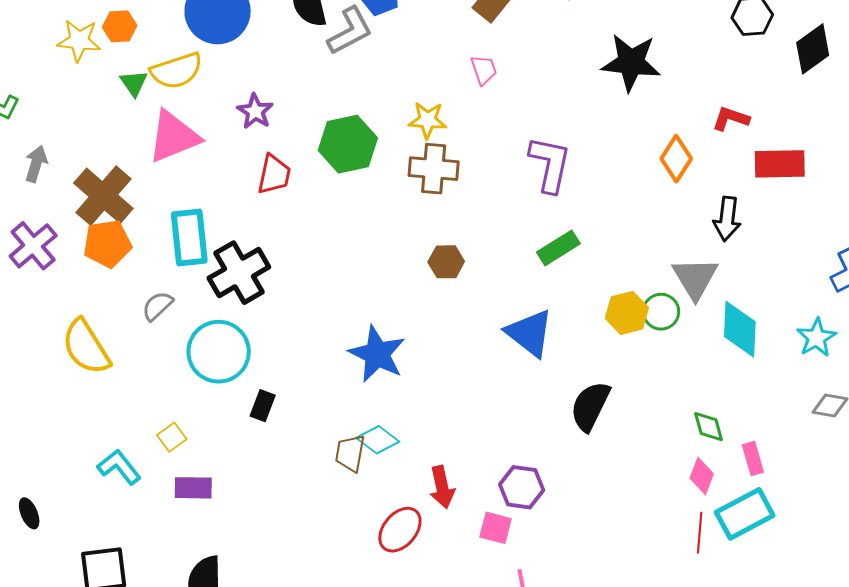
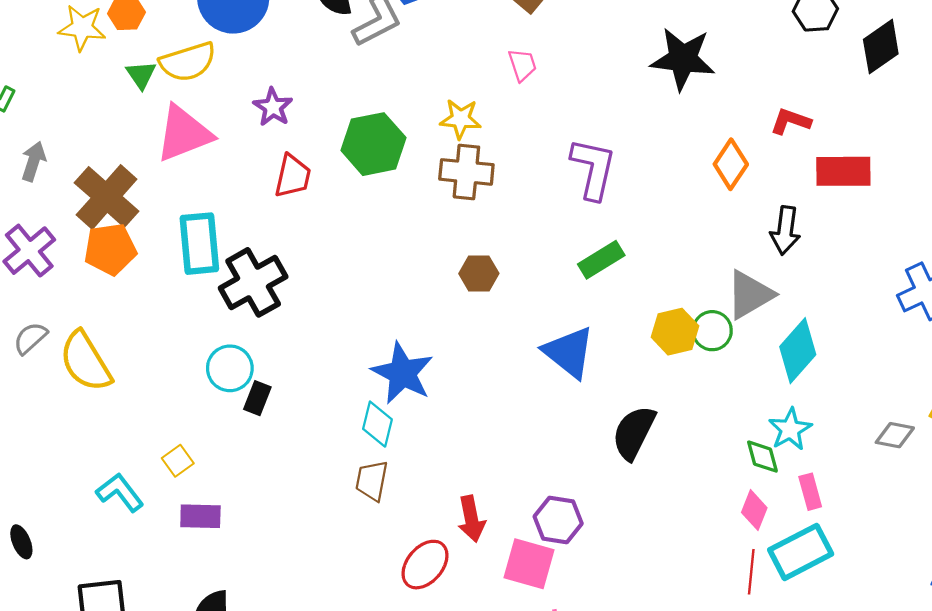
gray triangle: (695, 278) -> (750, 295), turned 30
gray semicircle: (157, 306) -> (30, 338), moved
cyan diamond: (740, 329) -> (798, 351), turned 38
cyan star: (816, 338) -> (790, 429), moved
cyan circle: (219, 352) -> (230, 368), size x0.7
black rectangle: (263, 406) -> (257, 398), moved
cyan diamond: (378, 440) -> (377, 424), moved, turned 66
pink square: (495, 528) -> (529, 564), size x1.4

